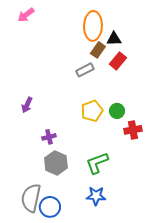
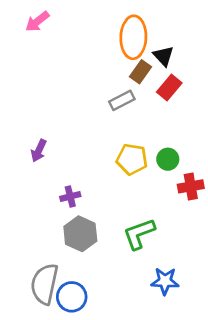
black triangle: (114, 39) -> (163, 56), turned 49
yellow pentagon: (92, 111) -> (132, 159), turned 30
blue star: (96, 196) -> (165, 281), moved

